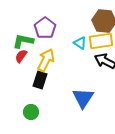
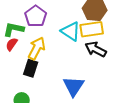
cyan triangle: (80, 43) -> (71, 31), size x1.5

